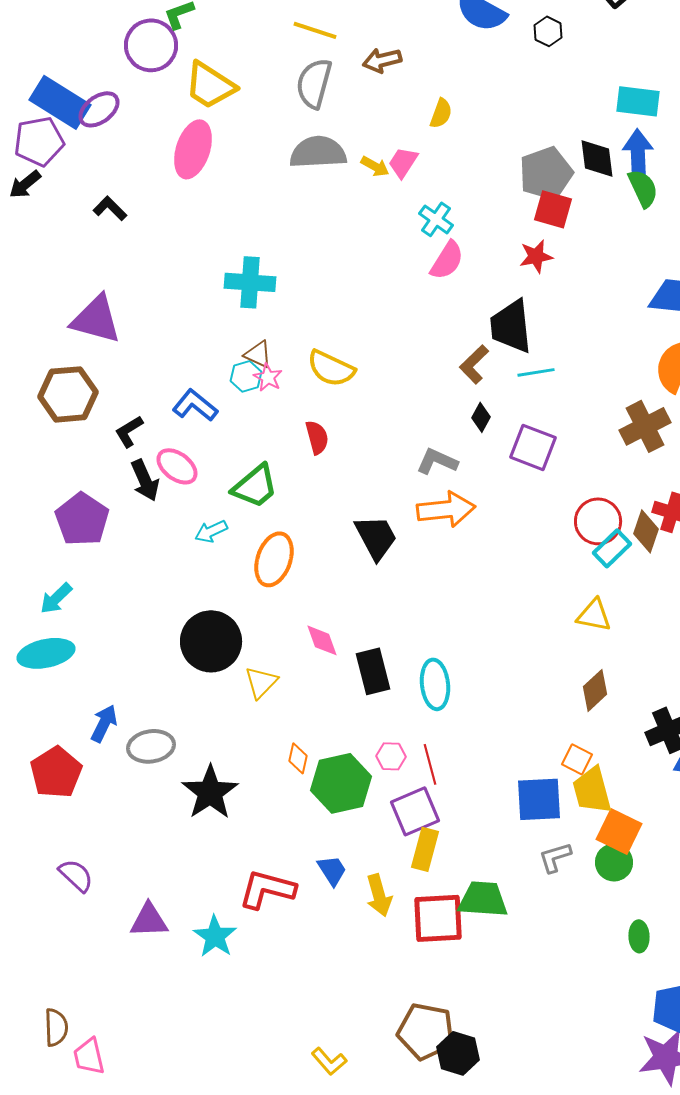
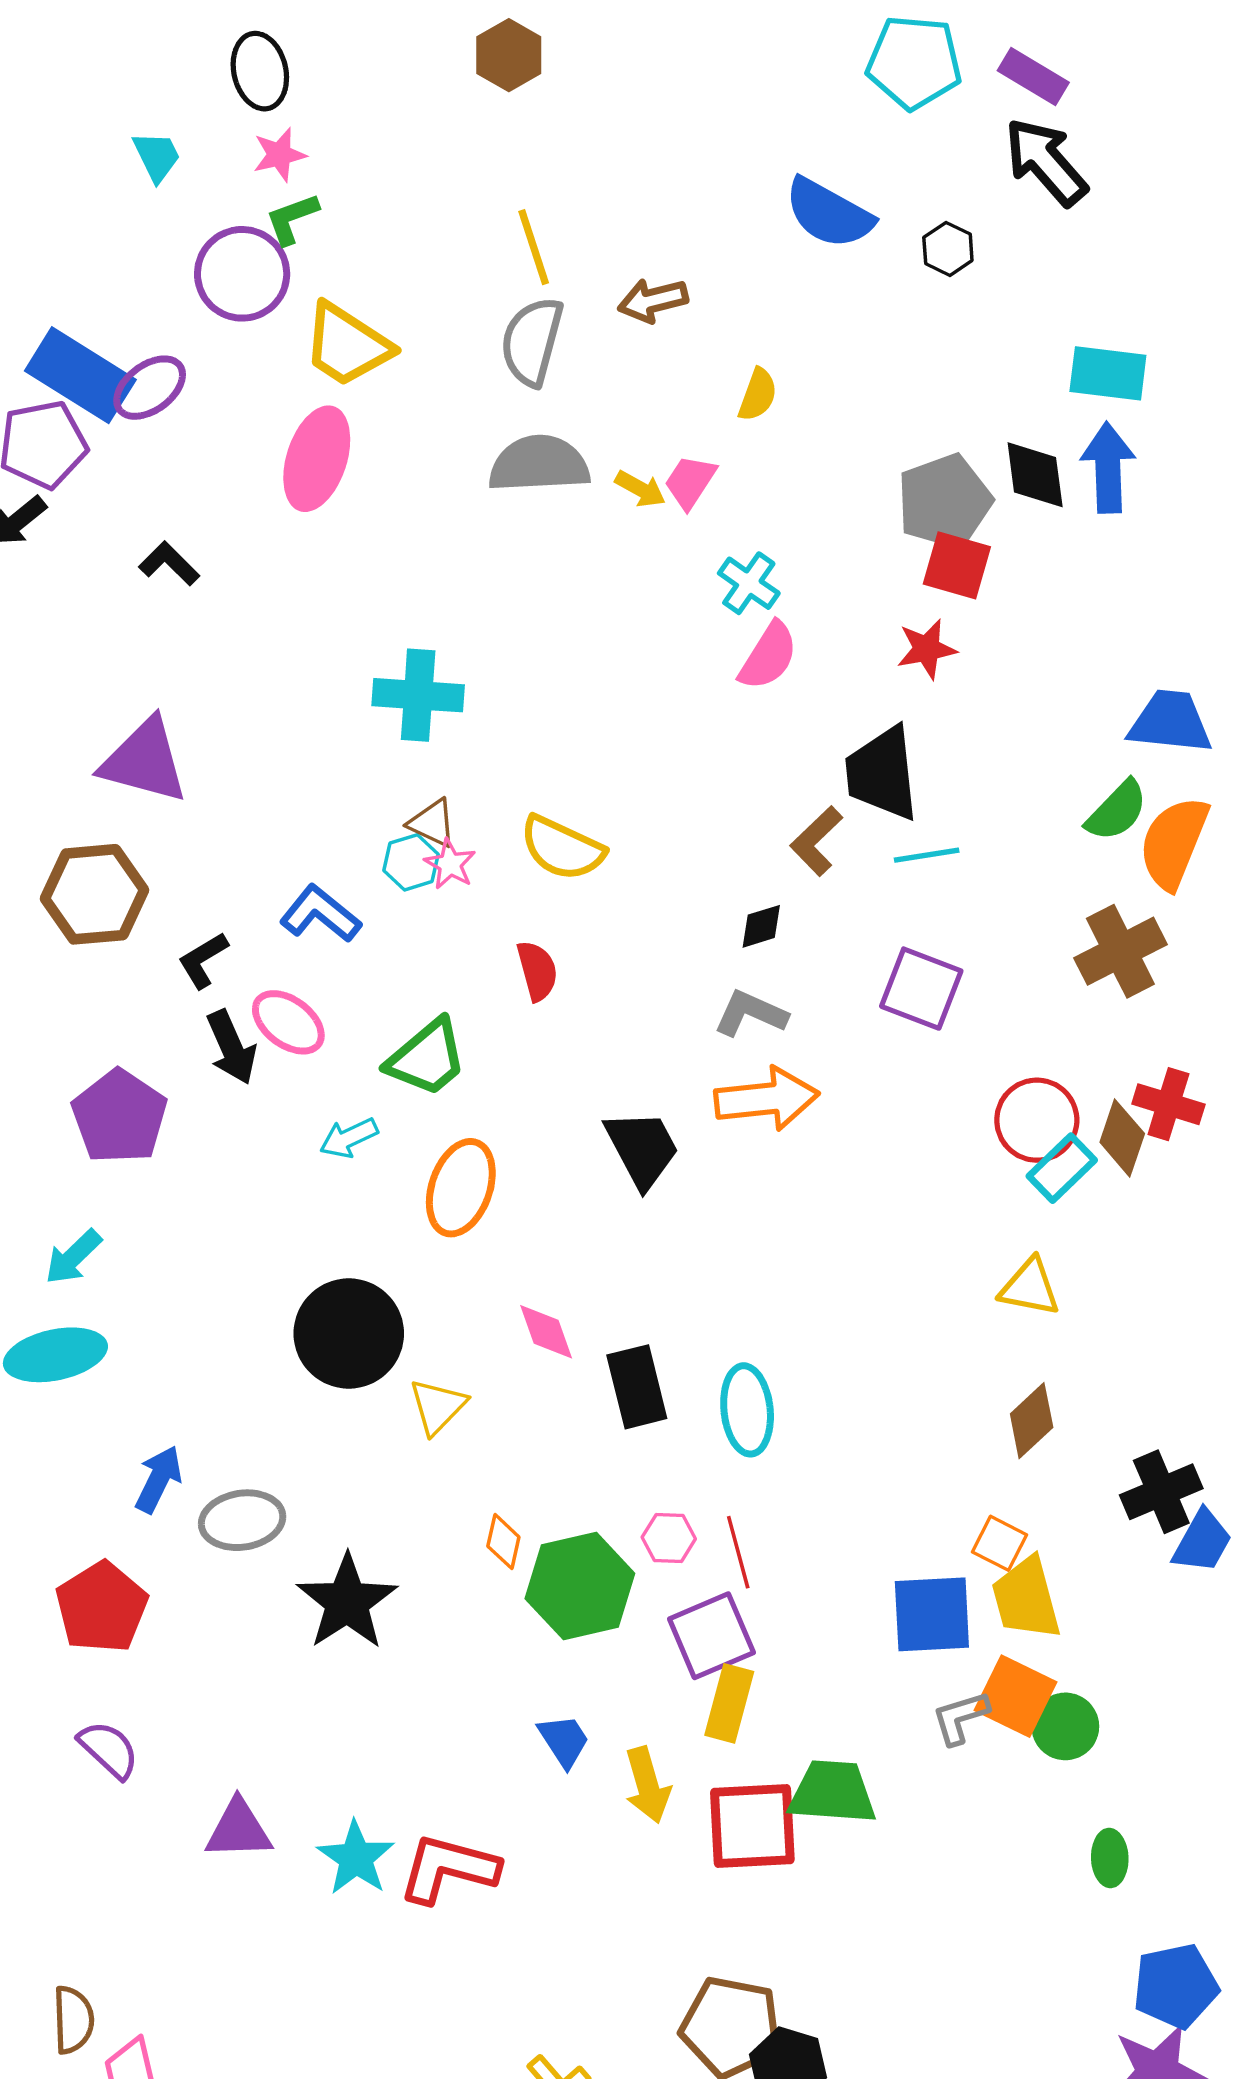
yellow line: (315, 30) -> (534, 247), turned 54
green semicircle: (643, 188) -> (1117, 811), moved, turned 69
black diamond: (481, 417) -> (761, 926), moved, turned 44
red pentagon: (56, 772) -> (102, 1607), moved
orange square: (619, 831) -> (1016, 1696), moved
red L-shape: (267, 889) -> (448, 1869), moved

